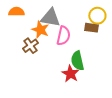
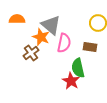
gray triangle: (50, 18) -> (51, 25), turned 30
brown rectangle: (91, 28) -> (90, 47), moved

